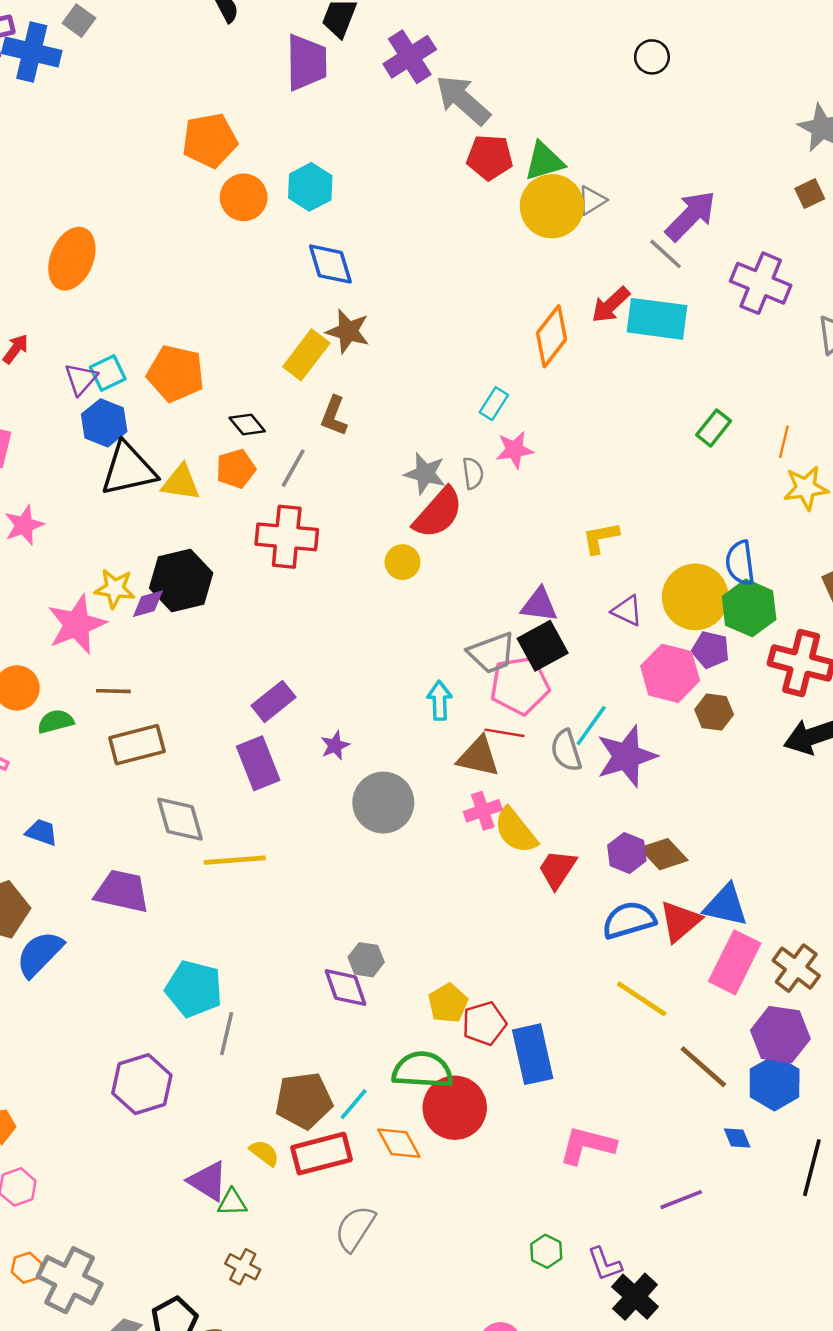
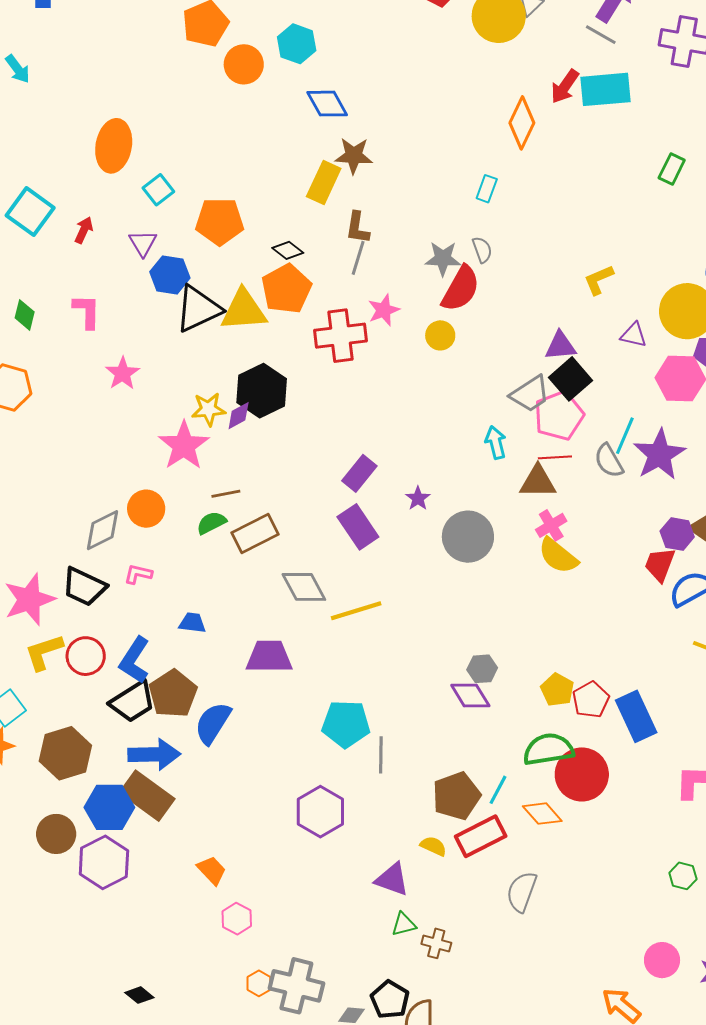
cyan square: (108, 373) -> (158, 190), moved
pink star: (515, 450) -> (384, 310), moved
gray line: (293, 468) -> (358, 258), moved
orange pentagon: (236, 469) -> (286, 289), size x1.5
yellow triangle: (181, 483) -> (244, 310), size x1.4
green semicircle: (56, 721) -> (211, 523), moved
yellow semicircle: (516, 831) -> (558, 556), moved
red trapezoid: (557, 869) -> (660, 564), moved
green triangle: (232, 1202) -> (404, 924), moved

